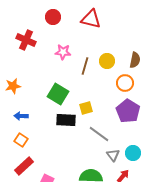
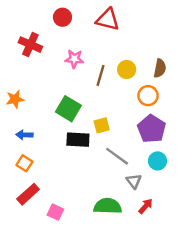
cyan circle: (133, 153) -> (158, 161), moved

